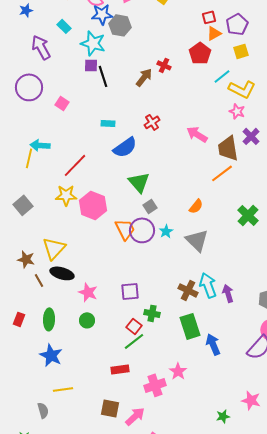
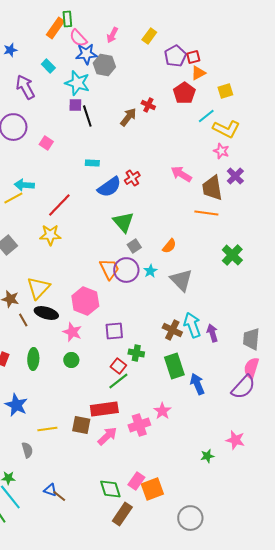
purple pentagon: (237, 24) -> (175, 56), moved
red cross: (152, 122) -> (132, 178), moved
yellow line: (29, 158) -> (13, 198), turned 48
orange line: (222, 173) -> (206, 213), turned 45
pink hexagon: (93, 205) -> (85, 301), moved
orange semicircle: (196, 206) -> (169, 246), moved
blue star: (51, 355) -> (16, 405), moved
red rectangle: (120, 369) -> (104, 409), size x1.5
brown square: (110, 408) -> (81, 425), moved
pink arrow: (135, 416) -> (107, 436), moved

